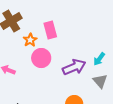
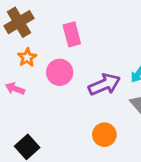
orange star: (30, 40) -> (27, 57), moved

